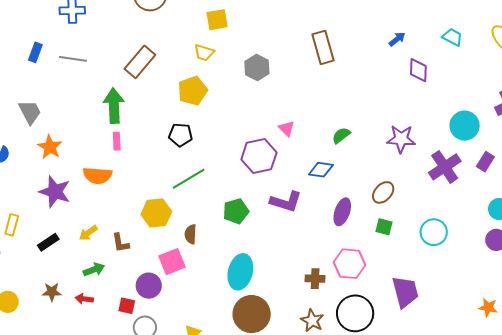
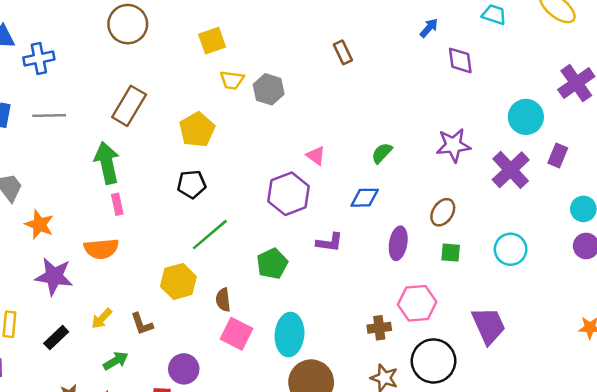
brown rectangle: (323, 47) -> (343, 52), size x0.6
yellow trapezoid: (204, 53) -> (232, 80), moved
purple L-shape: (286, 202) -> (330, 242), size x0.7
pink square: (172, 262) -> (236, 334), moved, turned -32

